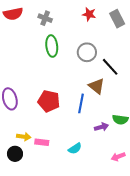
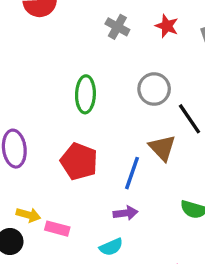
gray cross: (45, 18) -> (117, 27), moved
green ellipse: (52, 46) -> (85, 94), moved
purple arrow: (101, 127) -> (125, 213), moved

